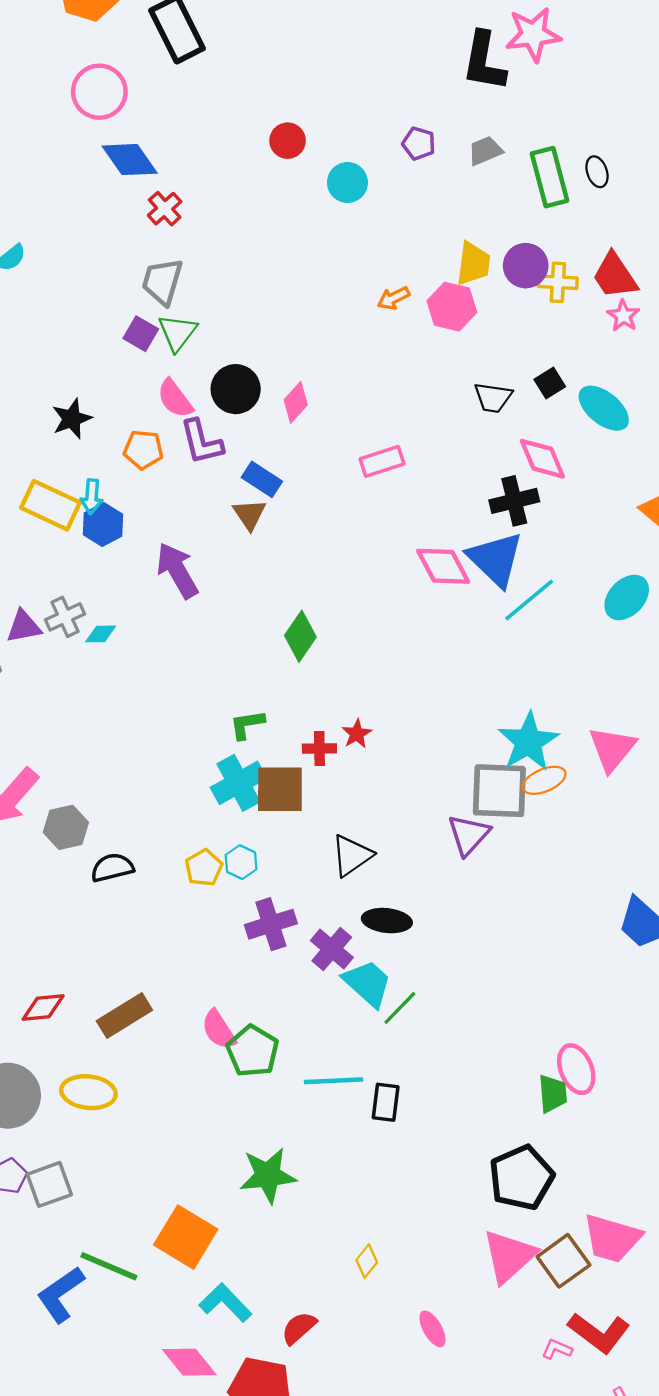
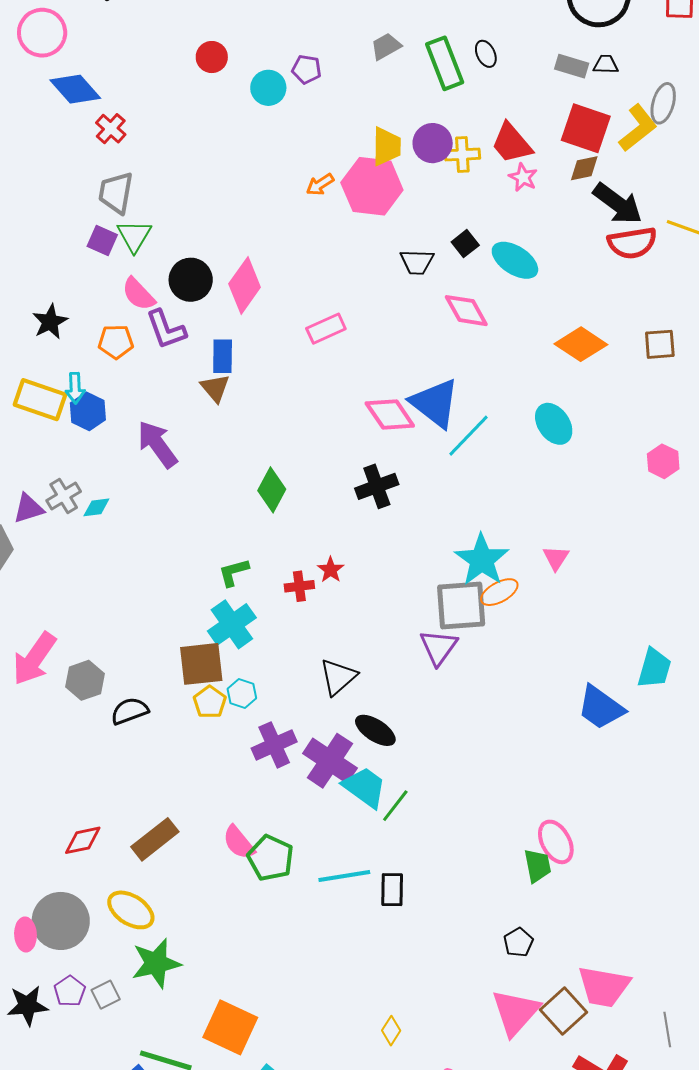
purple pentagon: (419, 143) -> (307, 69), moved
pink hexagon: (452, 307) -> (372, 186), size x1.4
pink diamond: (296, 402) -> (245, 285), size x1.5
blue rectangle: (262, 479) -> (223, 356), turned 64
black cross: (514, 501) -> (377, 486), moved
cyan ellipse: (627, 597) -> (554, 424), turned -72
pink triangle: (612, 749) -> (556, 558), size x0.6
brown square: (280, 789) -> (201, 664), moved
black ellipse: (387, 921) -> (375, 730), turned 33
purple cross: (332, 949) -> (330, 761), size x1.4
yellow ellipse: (88, 1092) -> (131, 910), turned 33
green star: (268, 1175) -> (156, 963), moved
black pentagon: (521, 1178) -> (518, 942), size x0.5
gray square: (49, 1184) -> (106, 995), size x0.7

